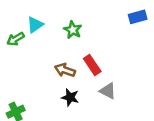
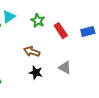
blue rectangle: (138, 17) -> (88, 32), moved
red rectangle: (92, 65) -> (61, 31), moved

